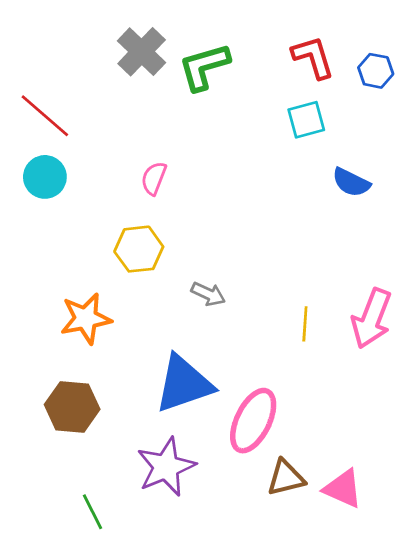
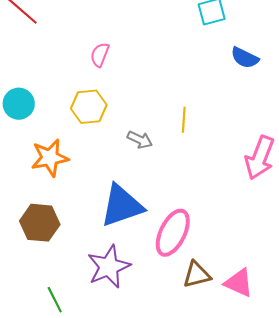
cyan circle: (45, 177) -> (19, 104), moved
yellow line: (305, 324) -> (184, 120), moved

